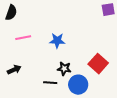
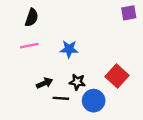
black semicircle: (11, 13) -> (32, 18), moved
black arrow: (14, 70) -> (44, 83), moved

